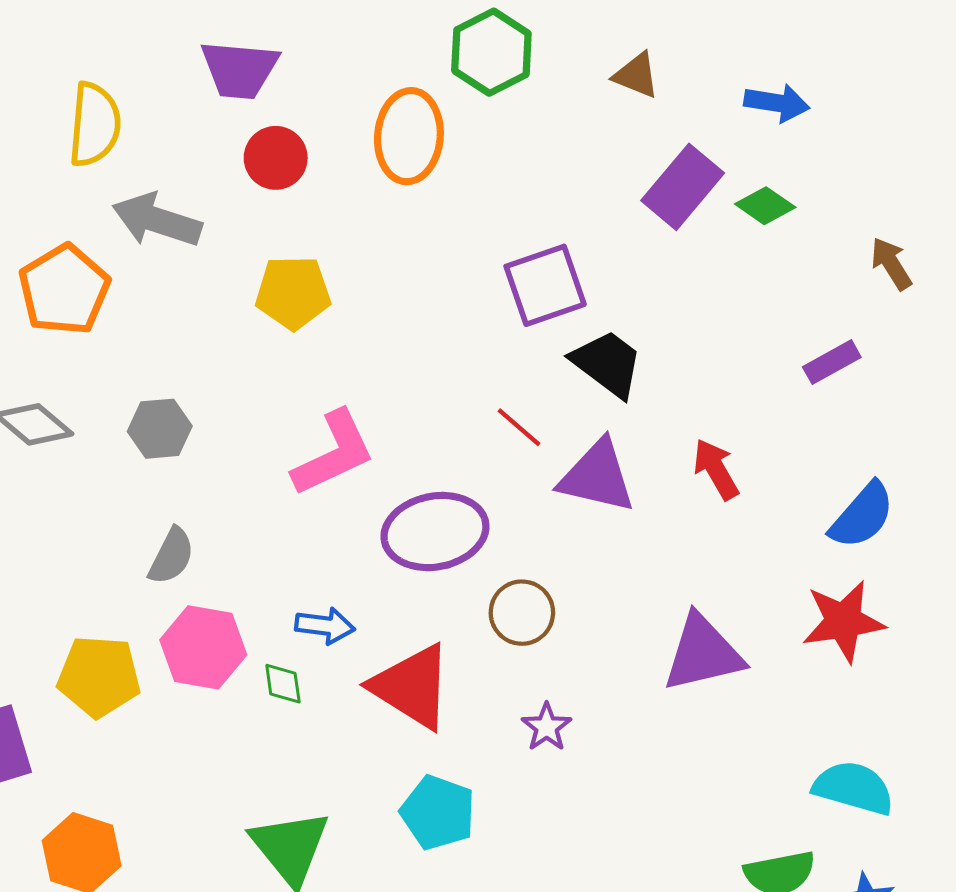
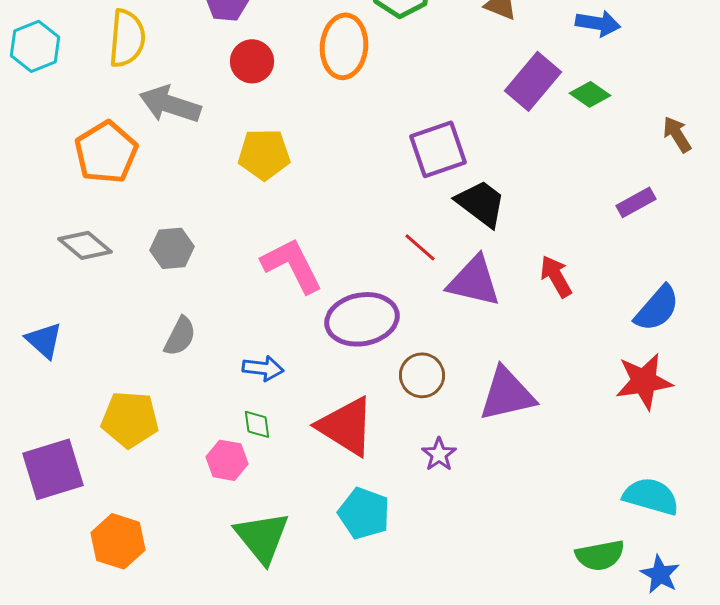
pink L-shape: (334, 453) -> (292, 265), turned -92
blue arrow: (325, 626) -> (263, 368), moved
pink hexagon: (203, 647) -> (227, 460), moved, size x0.7
purple triangle: (703, 653) -> (507, 394), moved

